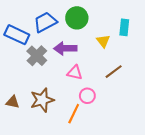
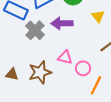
pink triangle: (75, 73) -> (65, 57), moved
orange line: (74, 114) -> (96, 85), moved

